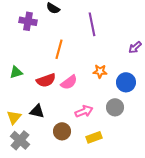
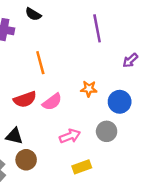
purple line: (92, 24) -> (97, 28), moved
orange line: (59, 49) -> (40, 63), turned -30
brown circle: (62, 131) -> (26, 160), moved

